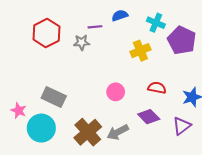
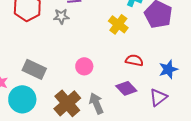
yellow cross: (140, 51) -> (118, 24), turned -30
pink circle: (116, 92) -> (84, 66), moved
gray arrow: (118, 132) -> (96, 103), turned 95

